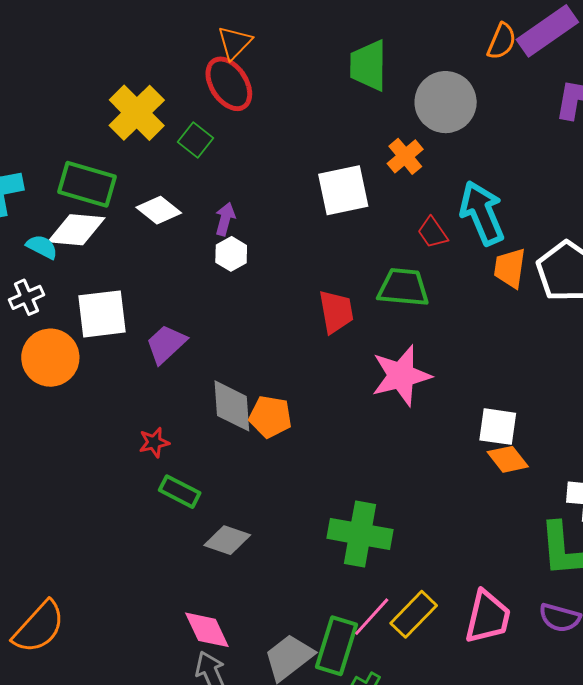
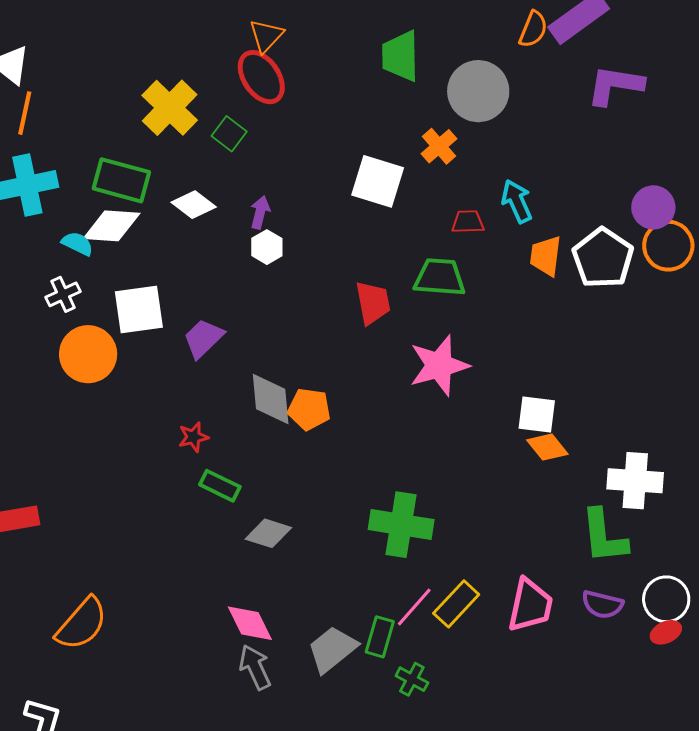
white square: (343, 190) -> (378, 181), turned 30
cyan arrow: (482, 213) -> (517, 201), size x0.7
red trapezoid: (433, 233) -> (468, 222), turned 124
green rectangle: (337, 646) -> (380, 637), size x0.7

